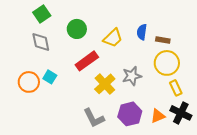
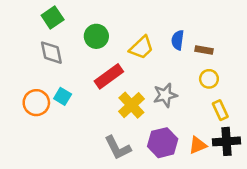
yellow circle: (167, 63) -> (209, 79), size x0.6
black cross: (181, 113) -> (227, 141), turned -30

